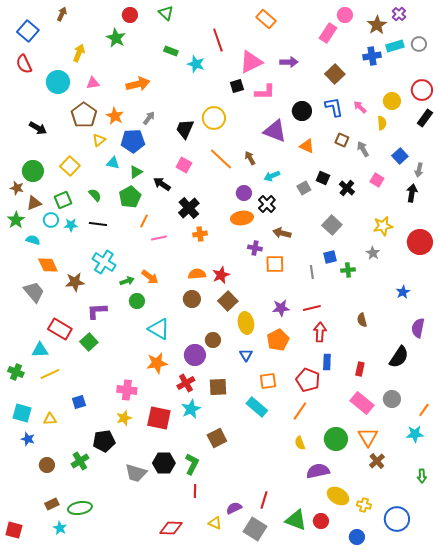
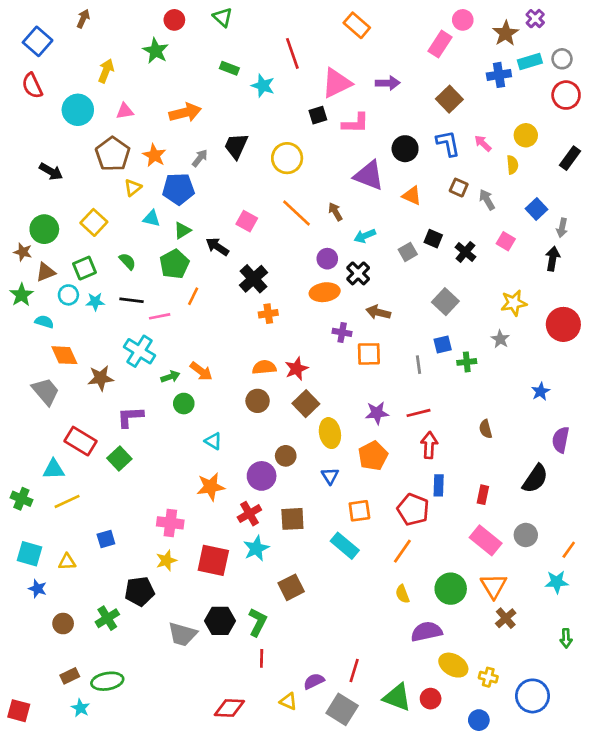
red circle: (422, 90) -> (566, 95), moved
black trapezoid: (185, 129) -> (236, 146), moved
pink line: (159, 238) -> (160, 316), moved
cyan triangle: (159, 329) -> (213, 441), size x0.6

